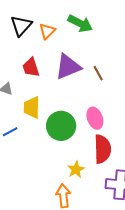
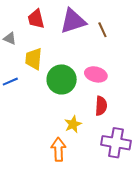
pink ellipse: (95, 118) -> (96, 74), turned -60
red semicircle: (103, 149) -> (101, 106), size x0.7

